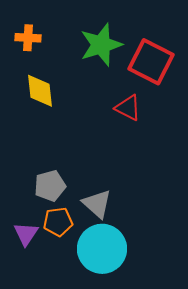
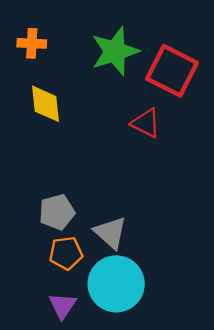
purple triangle: (26, 234) -> (63, 306), moved

